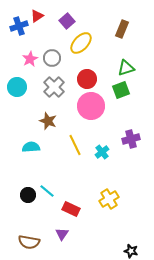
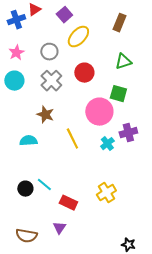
pink star: (30, 59) -> (16, 53), moved
green square: (121, 90) -> (118, 94), moved, turned 36
pink circle: (91, 106) -> (99, 112), moved
cyan cross: (102, 152) -> (107, 144), moved

